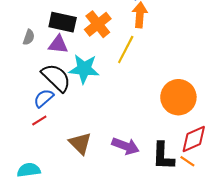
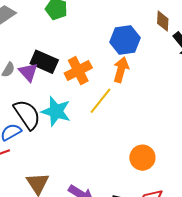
purple triangle: (58, 44) -> (28, 72), moved, turned 30
orange circle: (178, 97) -> (142, 158), size x0.7

